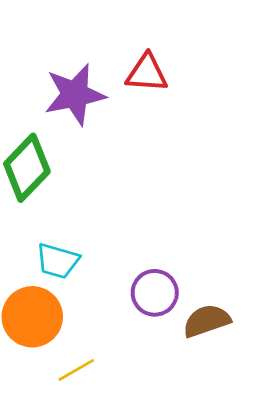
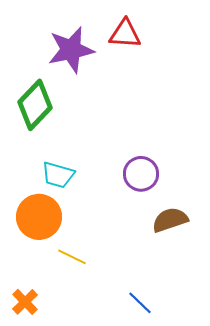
purple circle: (155, 293) -> (141, 174), moved
yellow line: (76, 370) -> (72, 257), turned 56

